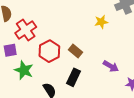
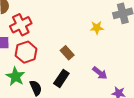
red hexagon: (49, 51) -> (26, 52), moved
green star: (24, 70) -> (15, 77), moved

